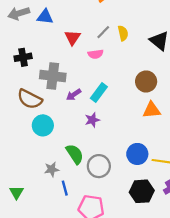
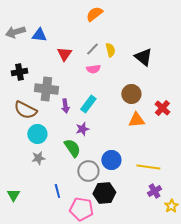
pink semicircle: (96, 54) -> (93, 69), moved
purple arrow: (74, 95) -> (65, 106), turned -64
green semicircle: (75, 154) -> (72, 148), moved
blue circle: (137, 154) -> (111, 160), moved
gray star: (52, 169) -> (38, 158), moved
black hexagon: (142, 191) -> (104, 193), moved

